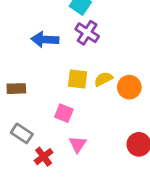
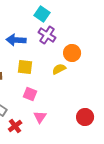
yellow square: (78, 79) -> (25, 67), moved
orange circle: (129, 87) -> (72, 53), moved

